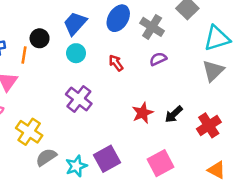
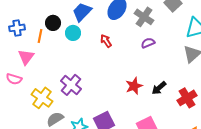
cyan circle: (76, 53) -> (73, 33), moved
red arrow: (116, 63) -> (106, 41), moved
purple cross: (79, 99) -> (71, 85), moved

